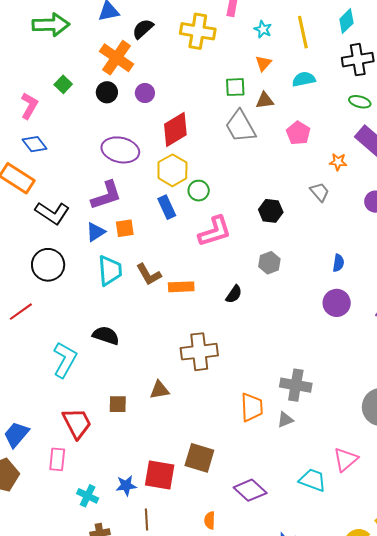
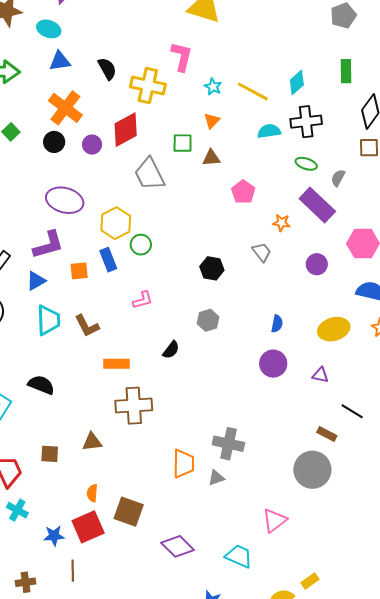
black semicircle: (143, 29) -> (107, 69), moved, turned 100
yellow line: (303, 32) -> (253, 91), turned -52
cyan semicircle: (304, 79) -> (269, 131), moved
gray trapezoid: (241, 126) -> (150, 174), moved
red diamond: (175, 129) -> (126, 130), moved
orange square: (125, 228) -> (79, 271), moved
pink L-shape: (215, 231) -> (143, 300), moved, size x0.6
orange rectangle: (181, 287) -> (117, 364), moved
red square: (160, 475) -> (88, 527), turned -36
cyan trapezoid: (313, 480) -> (239, 556), moved
cyan cross: (88, 496) -> (17, 510), moved
orange semicircle: (210, 520) -> (92, 493), moved

